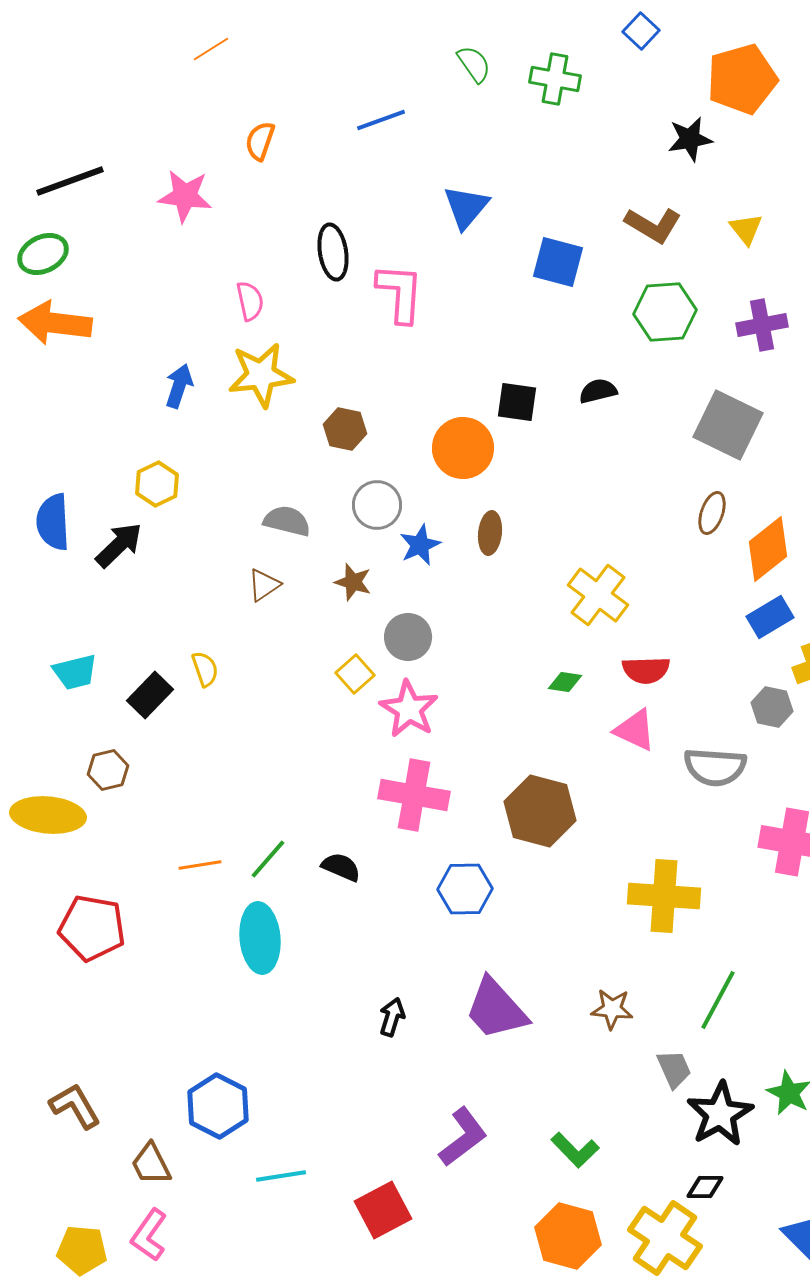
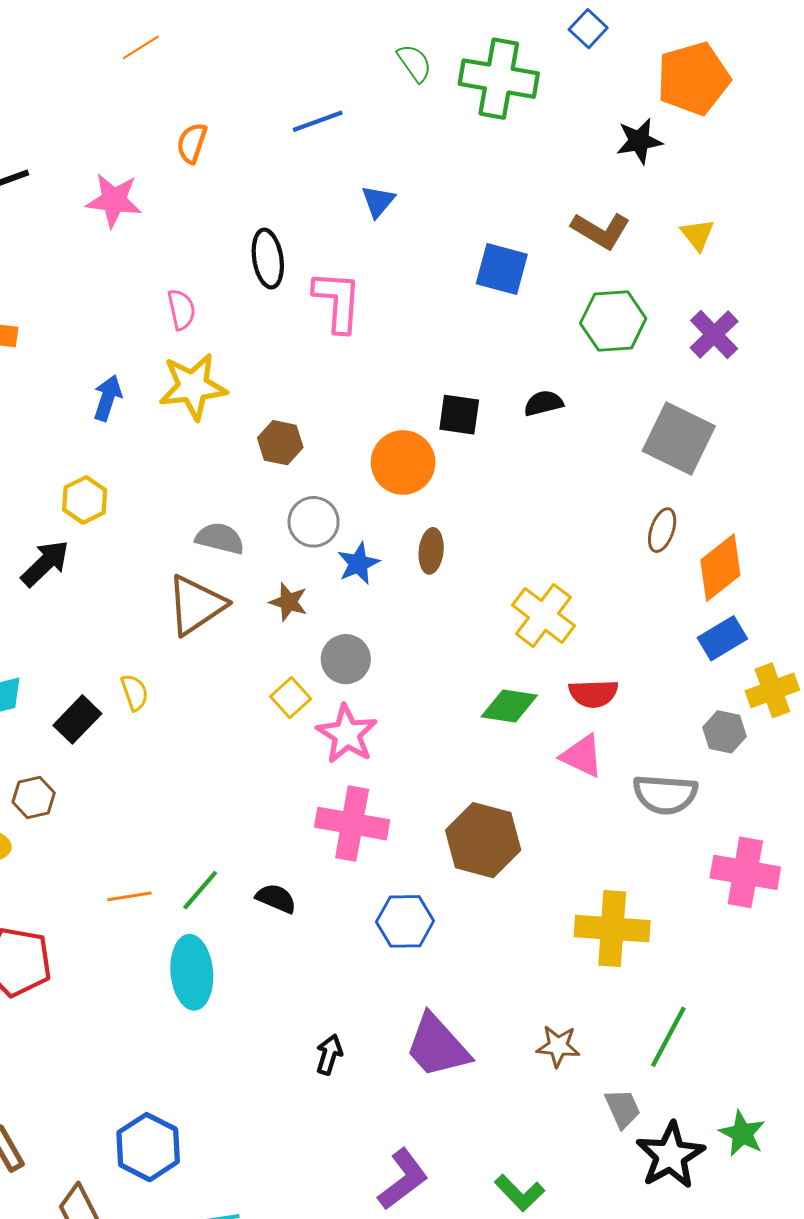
green cross: (555, 79) -> (499, 79), size x1.5
blue triangle: (466, 207) -> (378, 201), moved, size x0.7
purple cross: (762, 325) -> (714, 335), turned -33
brown triangle: (264, 585) -> (196, 605), size x1.8
green diamond: (565, 682) -> (509, 706), size x1.6

